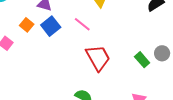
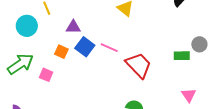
pink line: (82, 24) -> (109, 48), moved
green rectangle: (142, 60) -> (182, 56), turned -35

